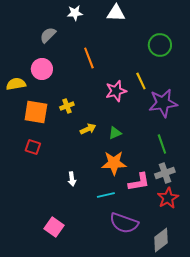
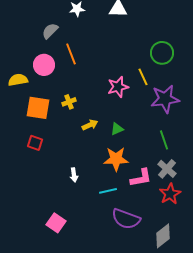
green circle: (160, 45) -> (162, 53), moved
orange line: (89, 58) -> (71, 54), moved
gray cross: (165, 173) -> (167, 169), turned -30

